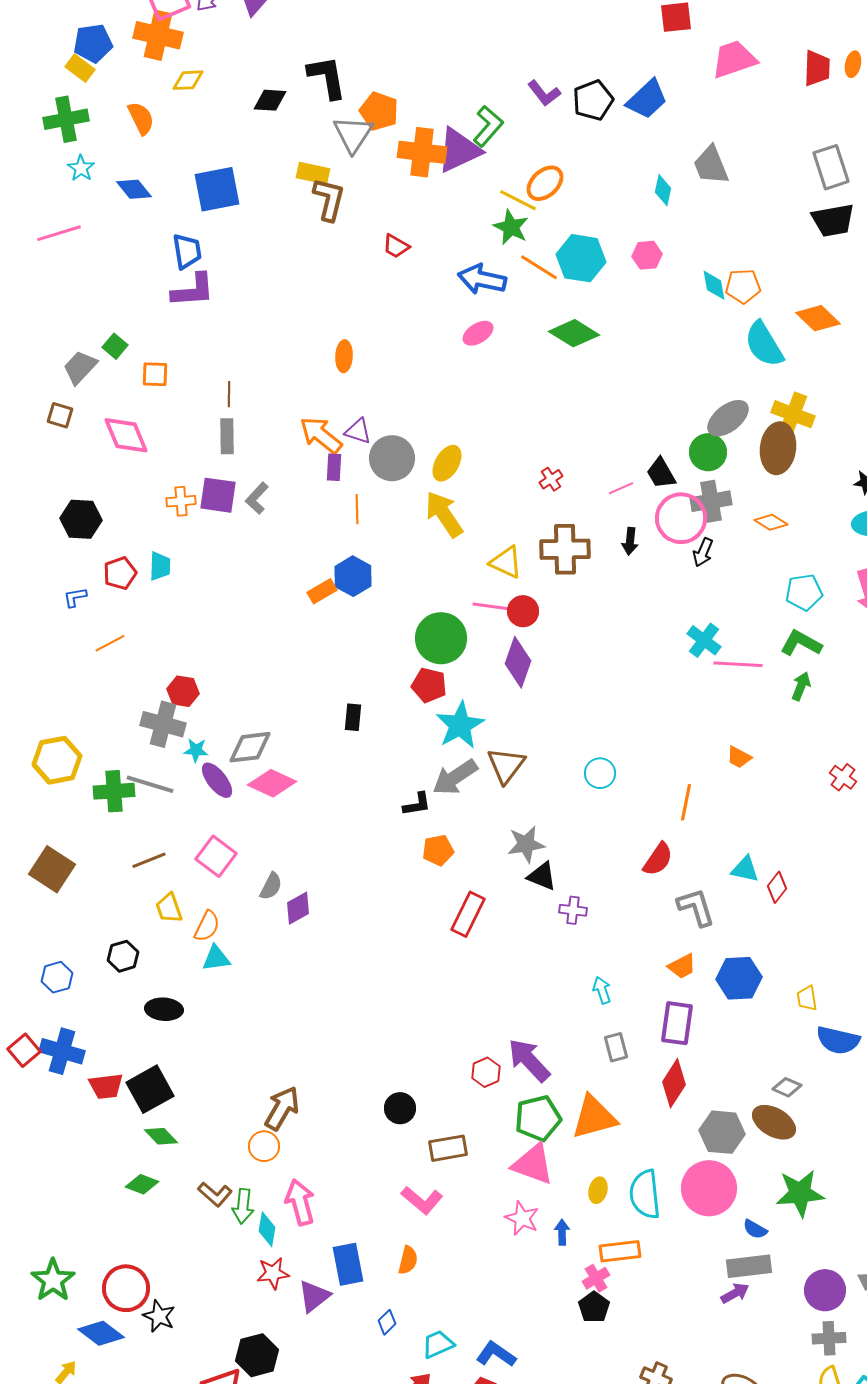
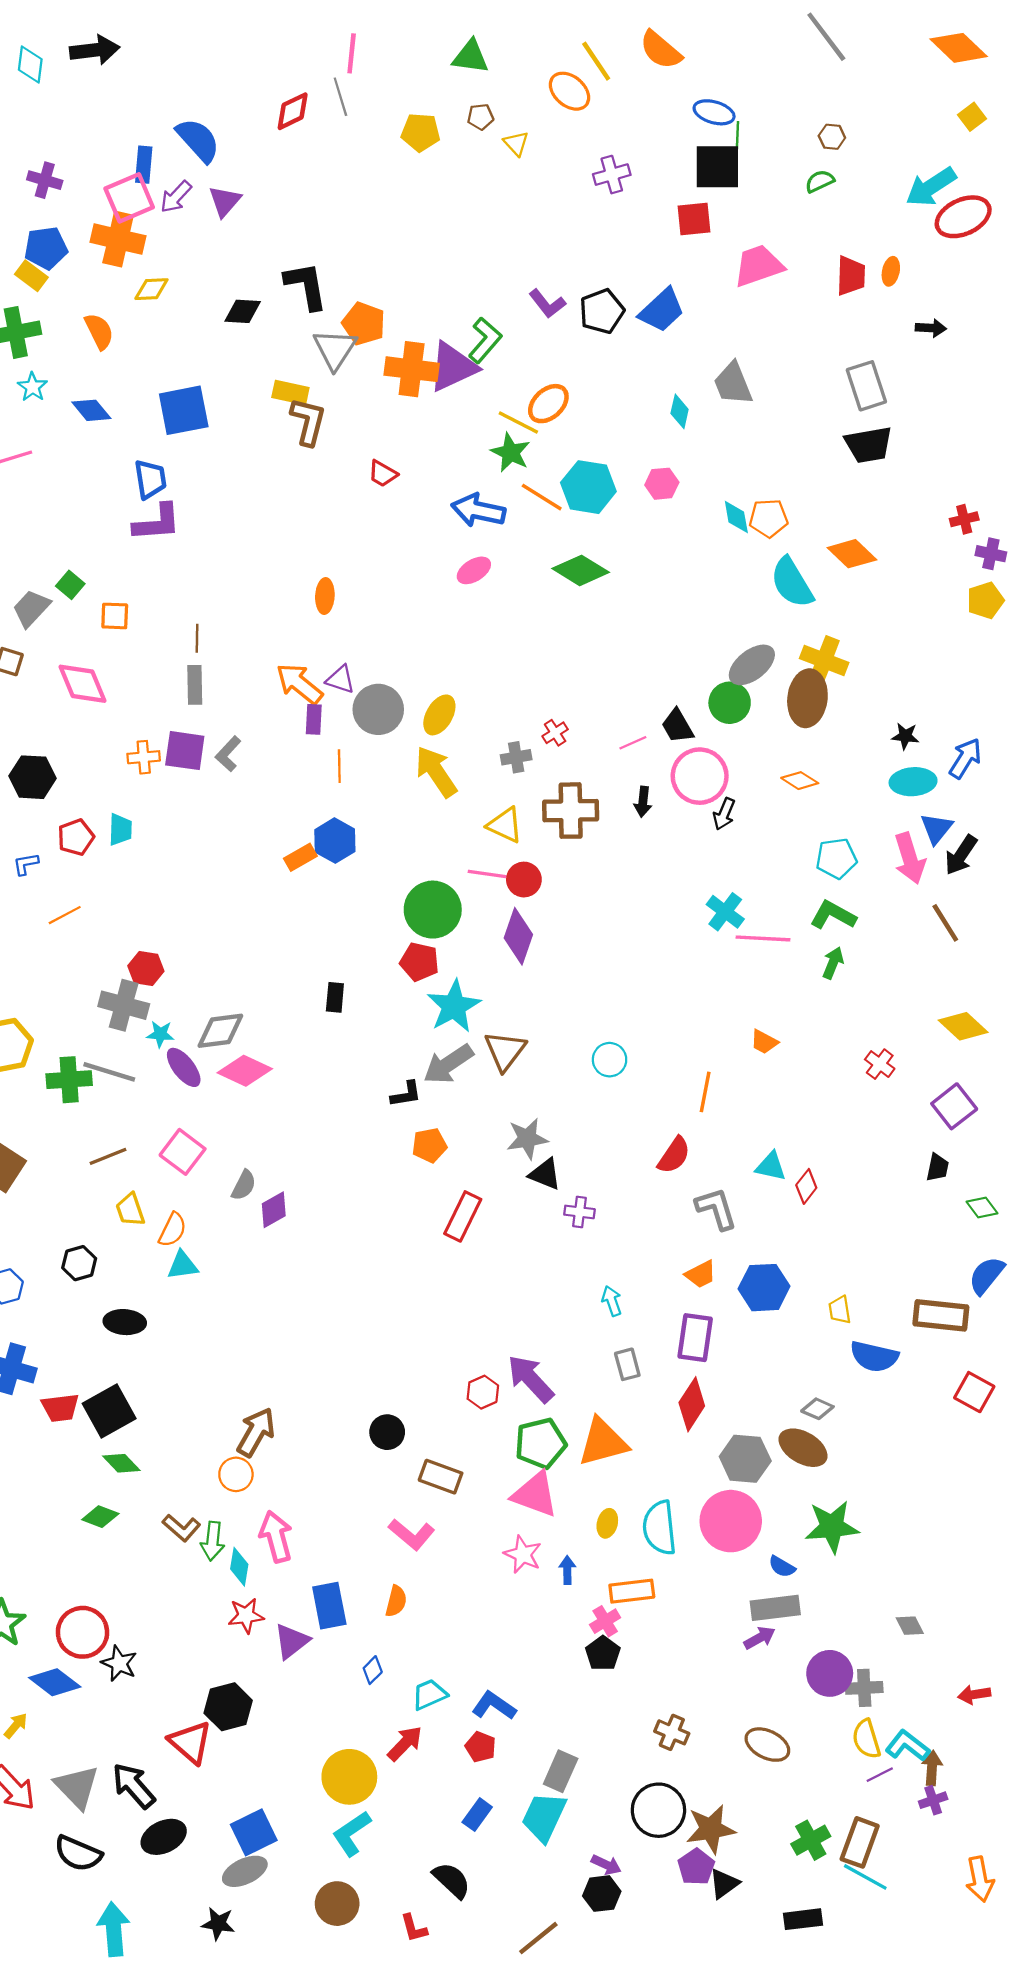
gray cross: (711, 501) -> (516, 757), moved, size x0.7
brown rectangle: (448, 1148) -> (441, 1477), turned 30
purple circle: (825, 1290) -> (830, 1673), moved

